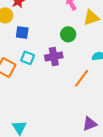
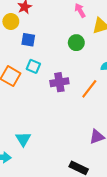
purple cross: (54, 56) -> (59, 82), moved

